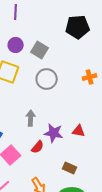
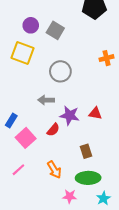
gray circle: (47, 79) -> (60, 71), moved
gray arrow: (31, 118) -> (46, 100), turned -91
brown rectangle: (70, 168) -> (86, 151), turned 48

